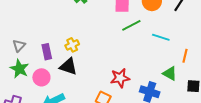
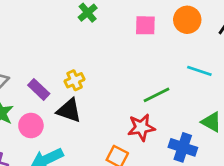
green line: (131, 25) -> (156, 95), moved
purple rectangle: (47, 52) -> (39, 89), turned -35

